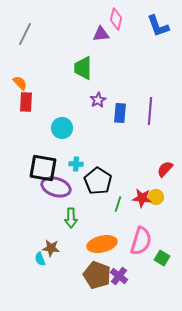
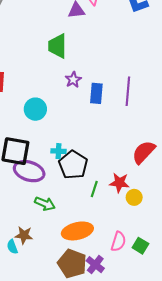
cyan cross: (76, 164) -> (58, 151), moved
red semicircle: (165, 169) -> (144, 152), size x1.4
yellow circle: (156, 197) -> (134, 197), moved
green arrow: (71, 218) -> (45, 204), turned -66
pink semicircle: (141, 241) -> (118, 241), moved, size x0.7

